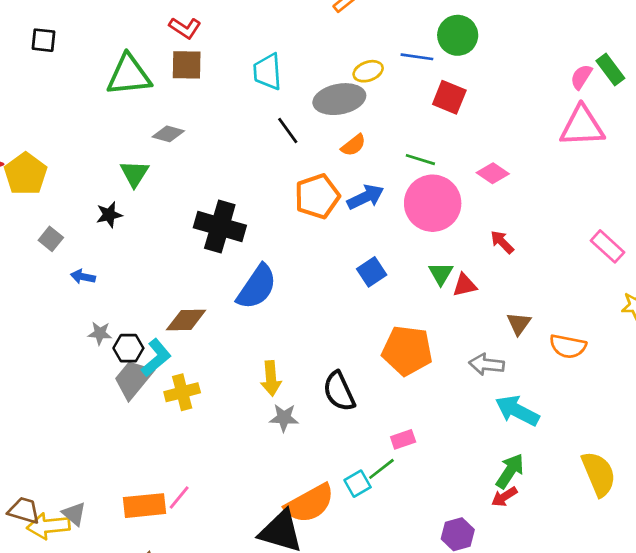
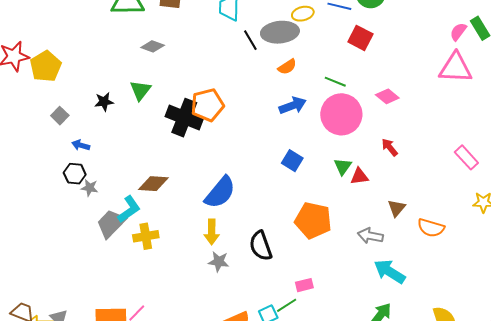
black line: (288, 131) -> (250, 40), moved
green triangle: (134, 174) -> (140, 90), moved
orange pentagon: (317, 196) -> (207, 105), moved
blue square: (372, 272) -> (292, 161), turned -30
blue semicircle: (257, 287) -> (220, 192), moved
black hexagon: (128, 348) -> (75, 174), moved

